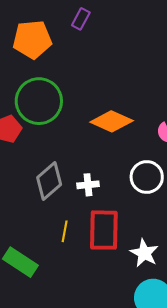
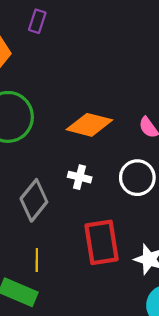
white cross: (88, 185) -> (80, 177), moved, turned 30
yellow line: (65, 231) -> (37, 260), moved

